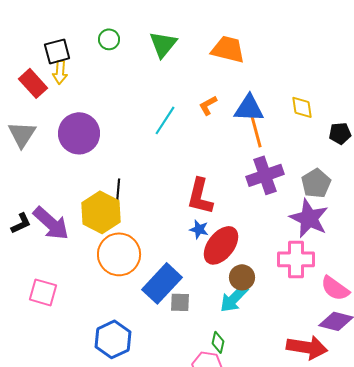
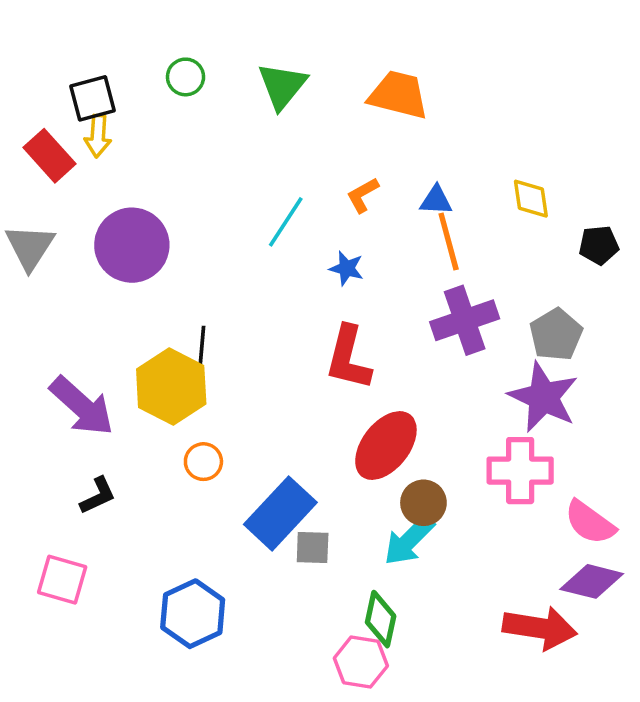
blue triangle: (249, 108) -> (436, 200), size x0.6
black L-shape: (21, 223) -> (98, 496), moved
blue star: (199, 229) -> (347, 268), moved
orange circle: (119, 254) -> (203, 462), size x0.5
pink square: (43, 292) -> (62, 580), moved
green diamond: (218, 342) -> (381, 619), size x1.4

